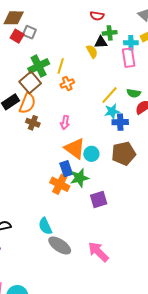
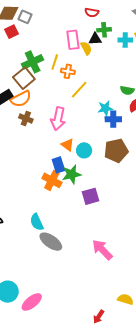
gray square: (29, 32) -> (25, 17), moved
red square: (17, 36) -> (11, 32), turned 32
pink rectangle: (129, 58) -> (73, 40), moved
orange cross: (67, 84) -> (68, 71), moved, turned 32
yellow line: (109, 95) -> (79, 90), moved
orange semicircle: (27, 103) -> (21, 99), turned 40
pink arrow: (65, 122) -> (58, 119), size x1.6
orange triangle: (75, 148) -> (68, 145), size x0.6
pink arrow: (98, 252) -> (102, 250), moved

